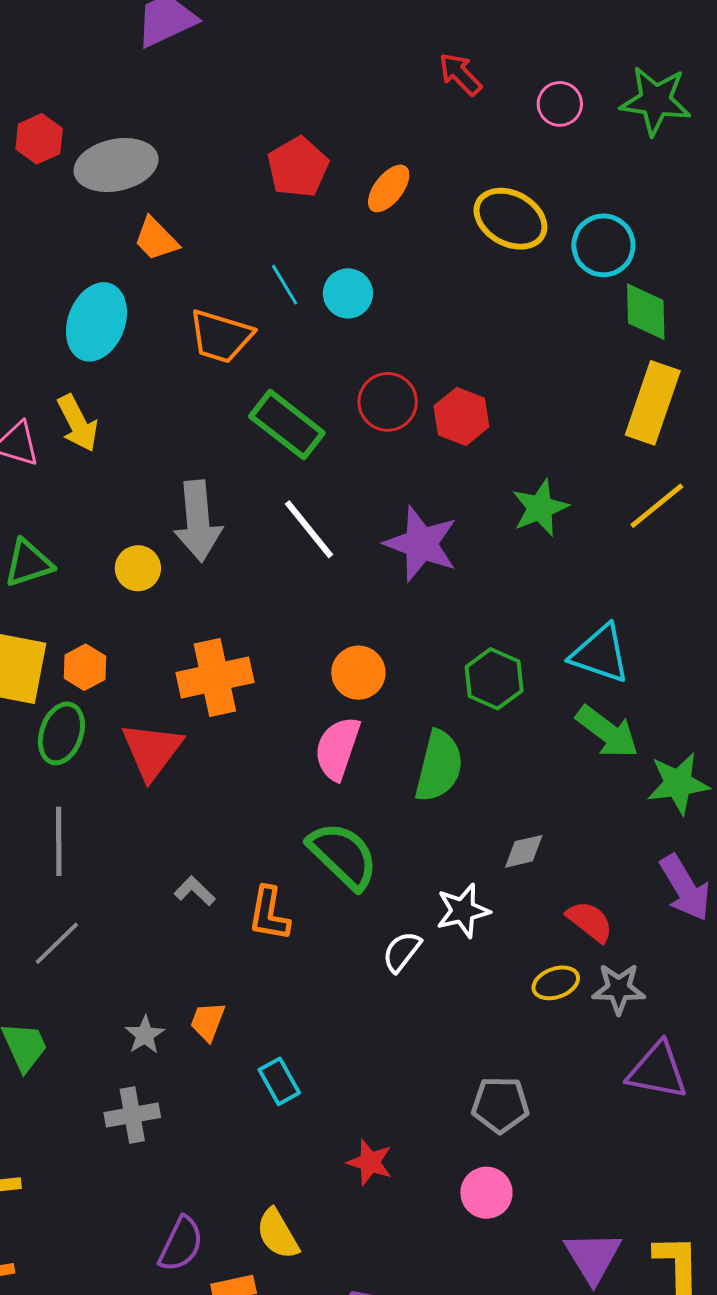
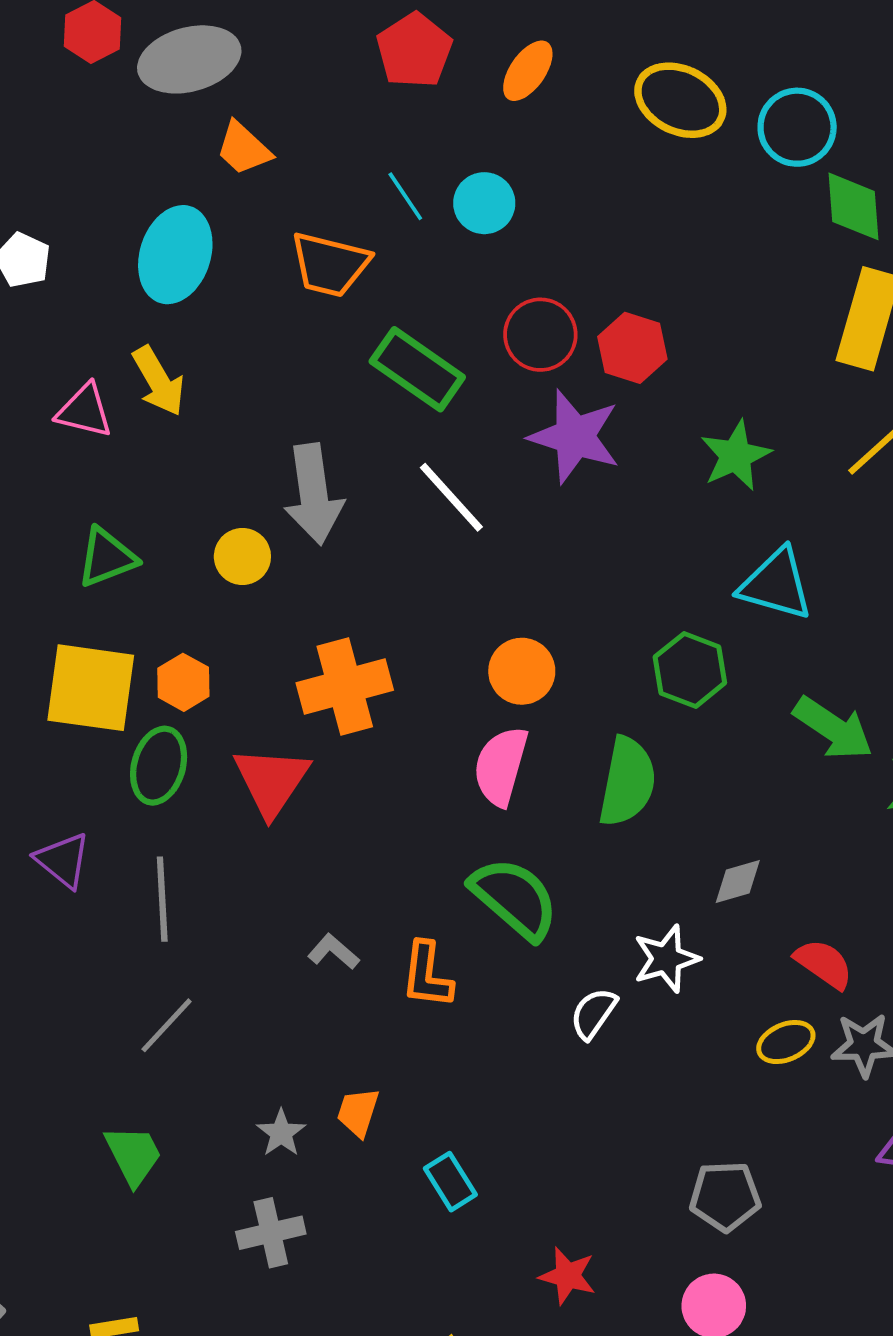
purple star: (421, 544) -> (575, 437), moved
cyan triangle: (600, 654) -> (776, 584), moved

